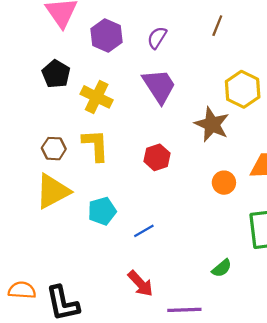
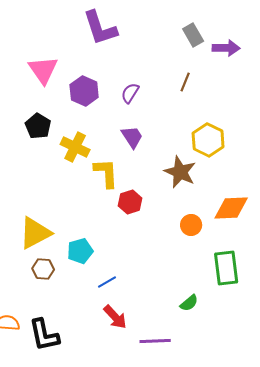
purple trapezoid: (159, 86) -> (132, 137), size x0.7
yellow L-shape: (96, 145) -> (106, 173), moved
brown hexagon: (54, 149) -> (43, 269), moved
blue line: (144, 231) -> (107, 282), moved

